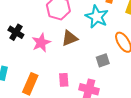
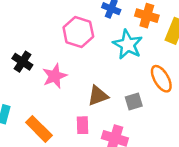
brown triangle: (70, 38) -> (98, 96), moved
orange rectangle: (30, 84) -> (39, 129), turned -70

